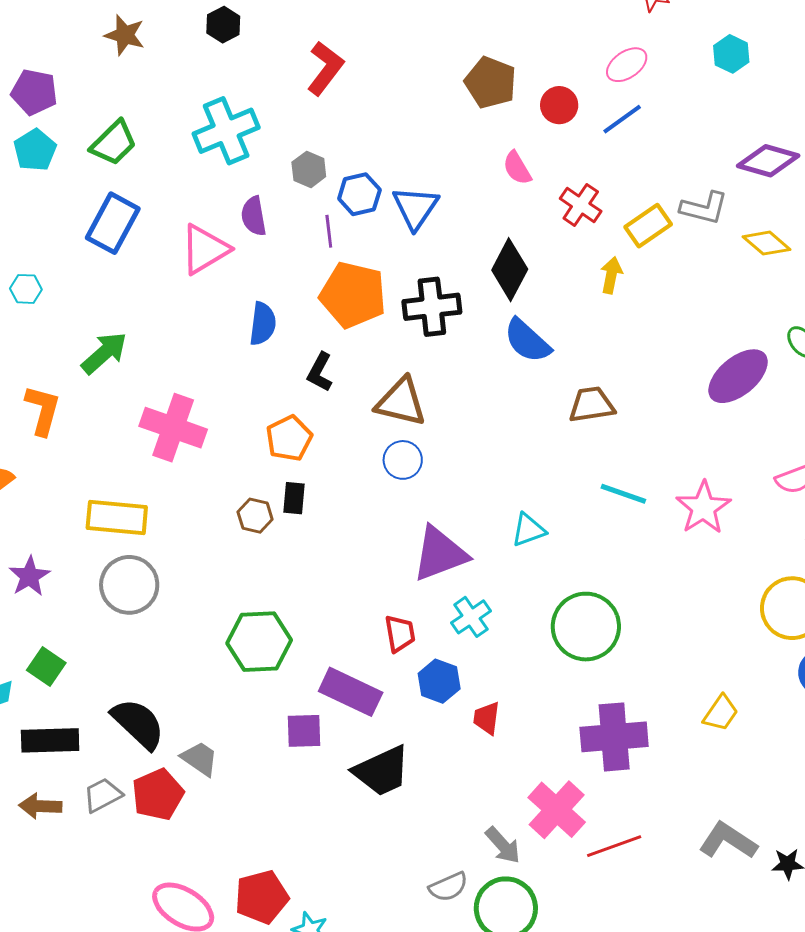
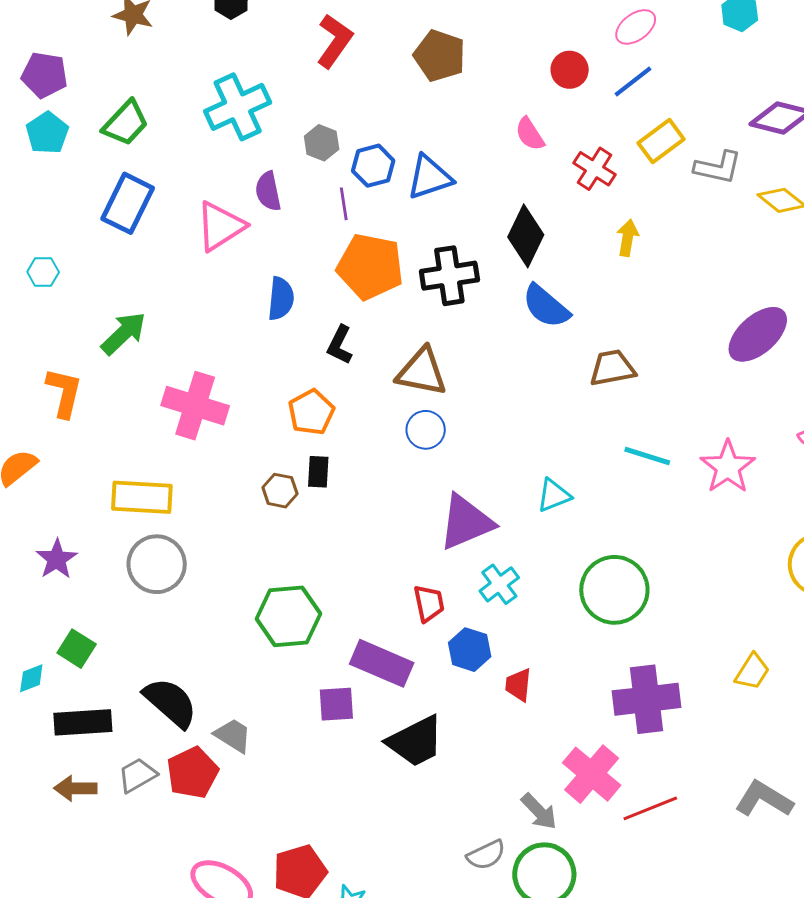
brown pentagon: (491, 83) -> (440, 56), moved
blue triangle: (415, 208) -> (430, 177), turned 39
yellow rectangle: (648, 226) -> (661, 141), moved

